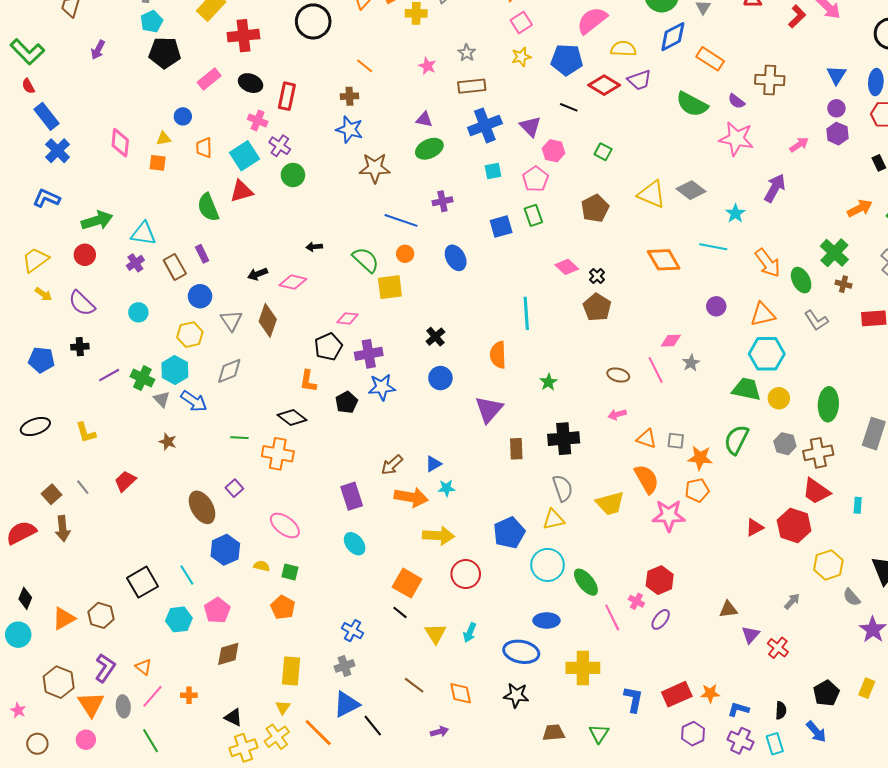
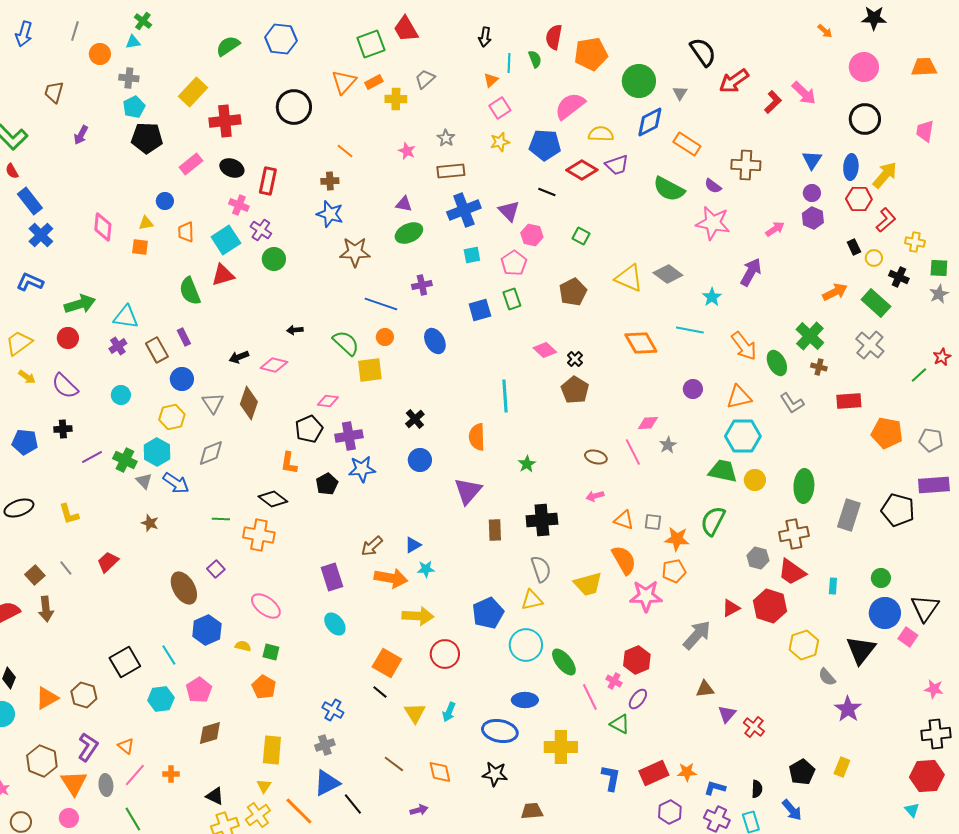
gray hexagon: (785, 444) -> (758, 558), moved
gray arrow: (792, 601) -> (697, 635), moved, size x1.8
green triangle: (599, 734) -> (620, 724), moved, turned -35

